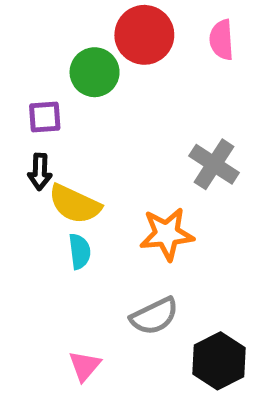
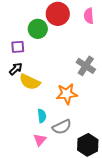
black arrow: (40, 172) -> (16, 69), turned -136
cyan semicircle: (80, 251) -> (42, 116), moved
pink triangle: (85, 366) -> (40, 140), moved

